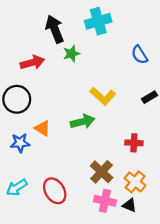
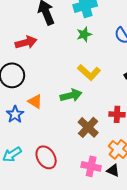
green star: (71, 54) -> (84, 34), moved
blue star: (20, 143) -> (15, 114), turned -30
brown cross: (102, 172) -> (88, 127), moved

